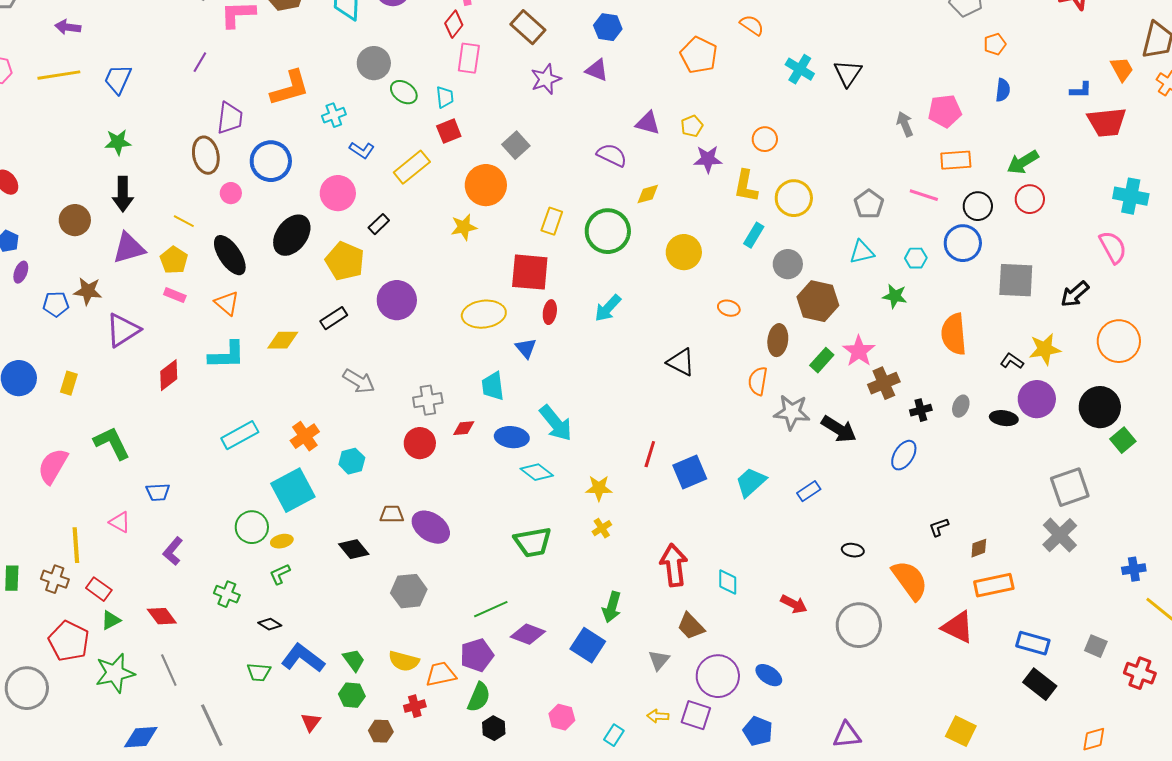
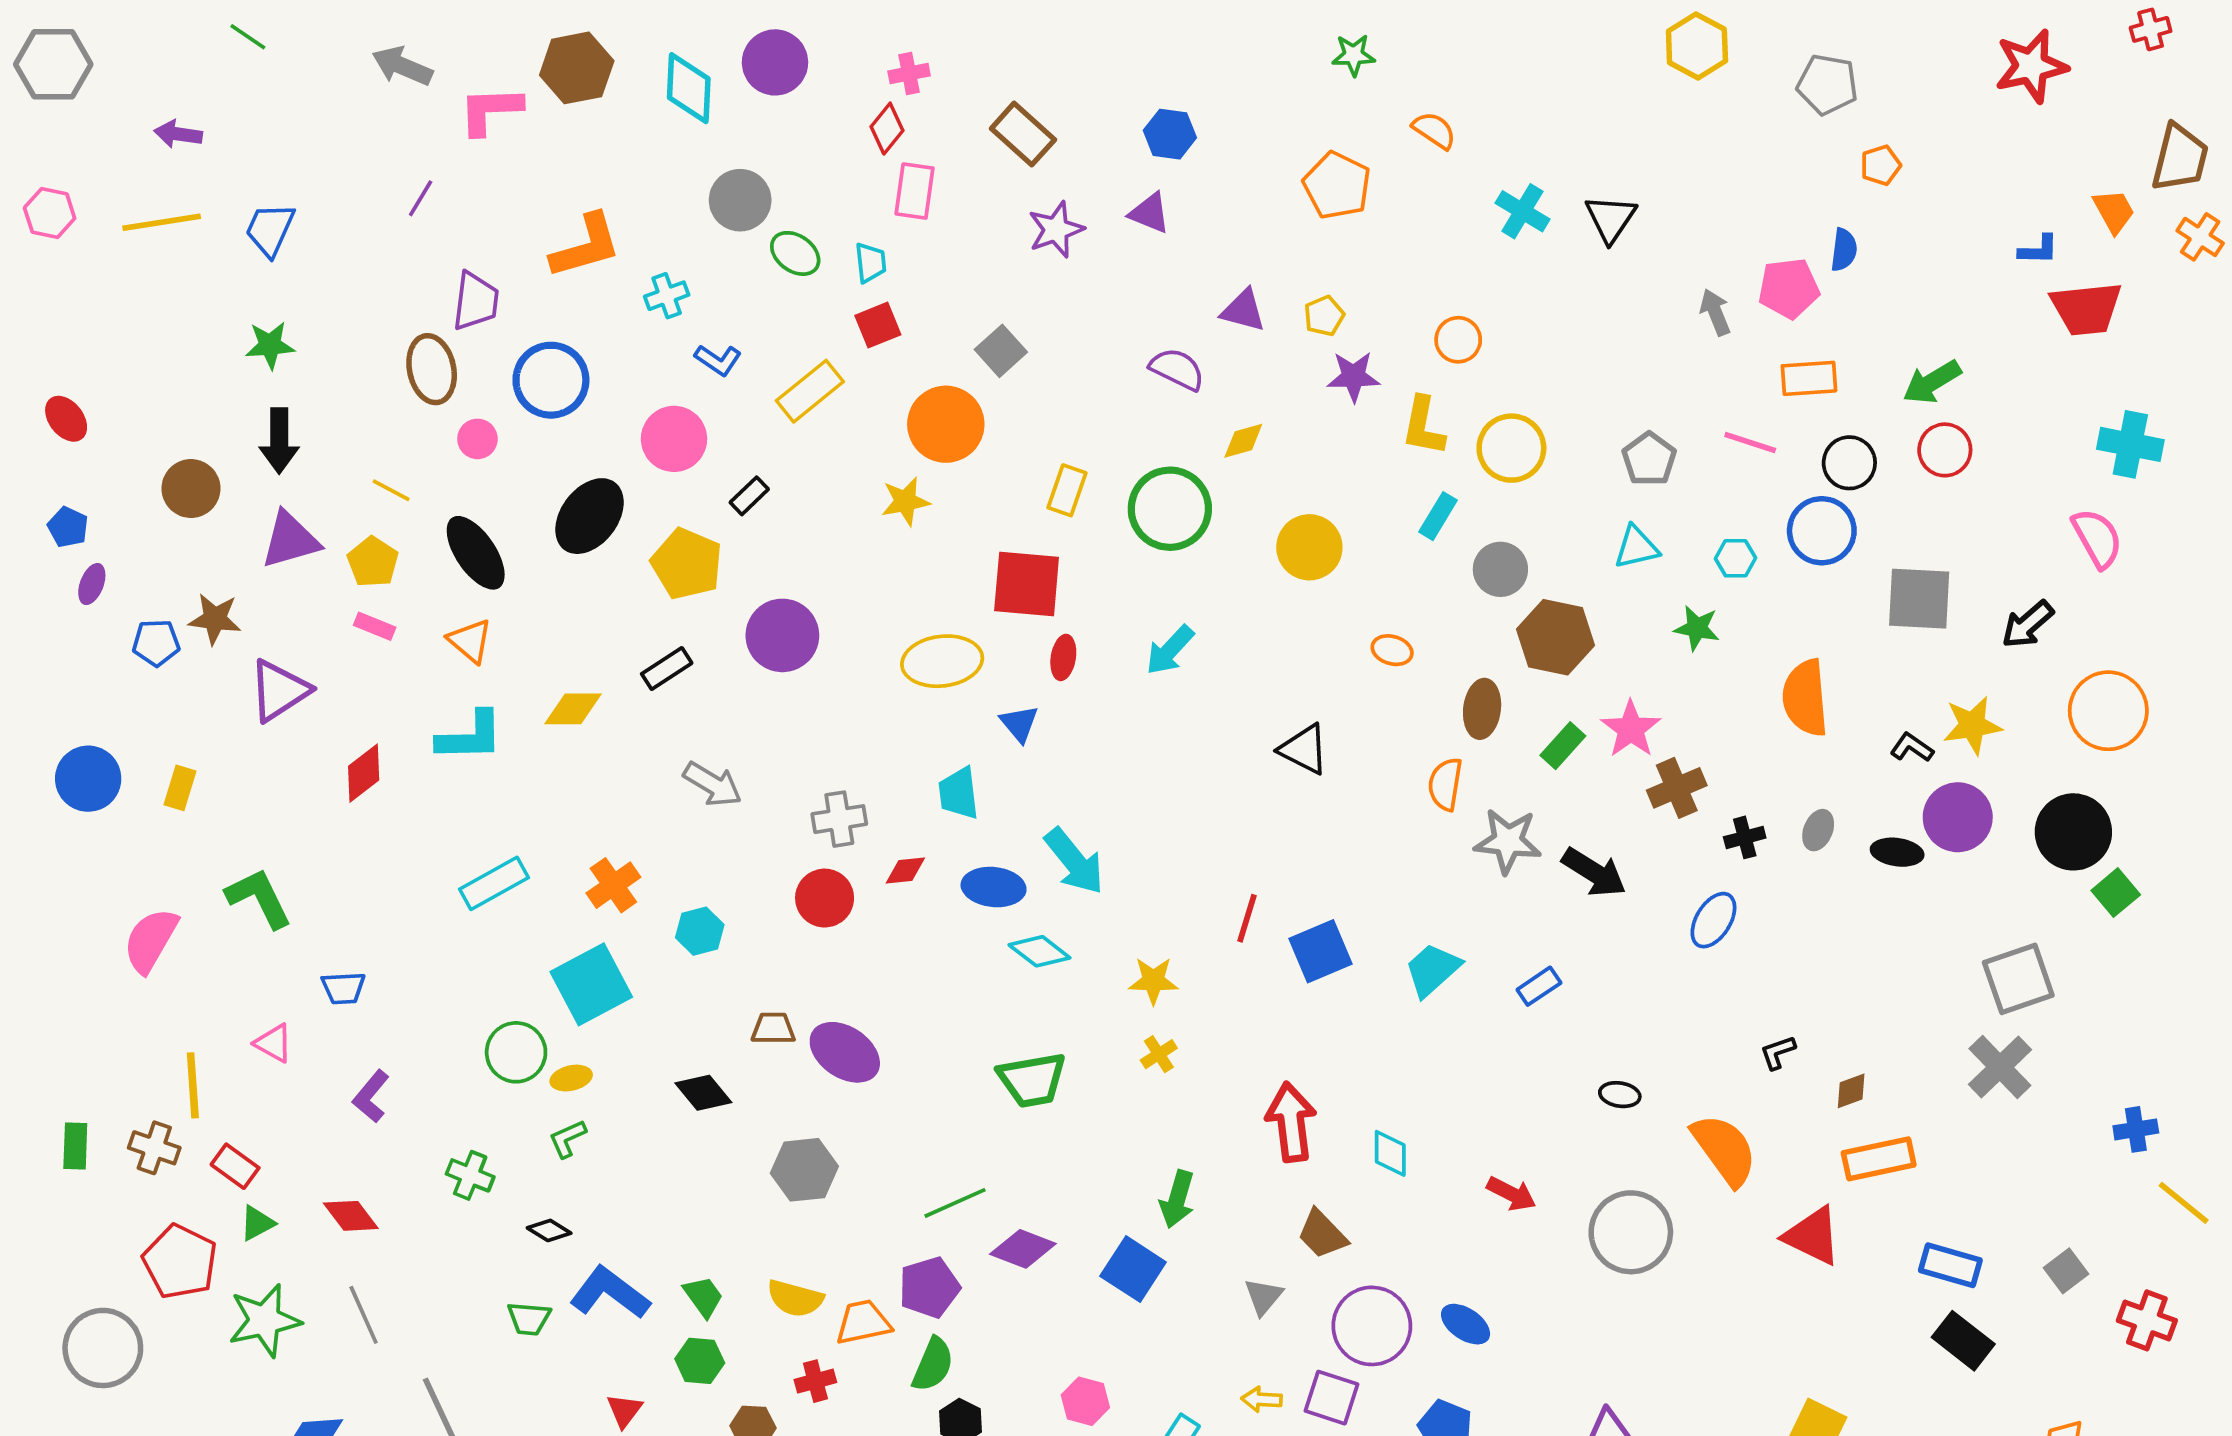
blue semicircle: (1003, 90) -> (1844, 250), moved
gray square: (1096, 646) -> (2066, 1271), turned 30

